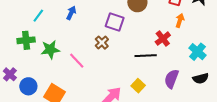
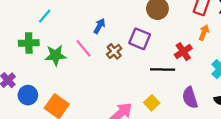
blue arrow: (71, 13) -> (99, 26), moved
purple square: (115, 22) -> (140, 39), moved
pink line: (77, 61) -> (83, 48), moved
purple semicircle: (171, 79) -> (190, 98), turned -42

